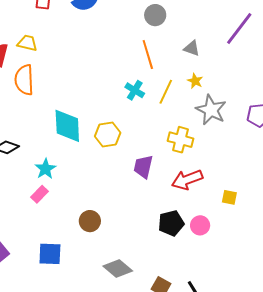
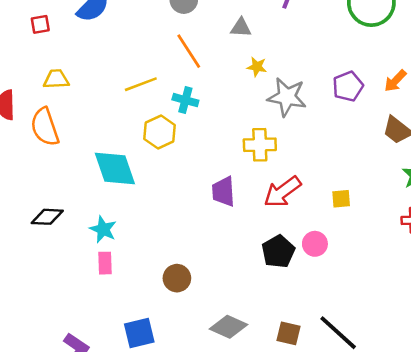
yellow trapezoid: (27, 43) -> (56, 79), moved
yellow line: (166, 92) -> (141, 84), moved, turned 60
yellow hexagon: (108, 135) -> (160, 132), moved
pink rectangle: (40, 194) -> (105, 263), turned -30

